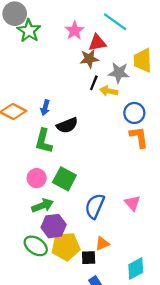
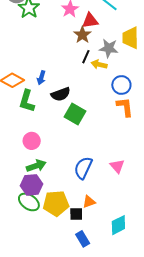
brown star: (89, 59) -> (82, 35), turned -30
green L-shape: (44, 141) -> (27, 101), moved
green square: (64, 179) -> (75, 114), moved
purple hexagon: (54, 226) -> (32, 185), moved

